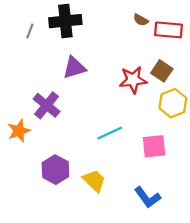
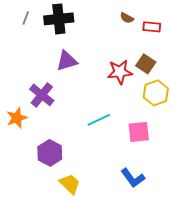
red rectangle: (168, 30) -> (152, 27), size x0.7
gray line: (30, 31) -> (26, 18), moved
yellow trapezoid: (94, 181) -> (70, 184), moved

